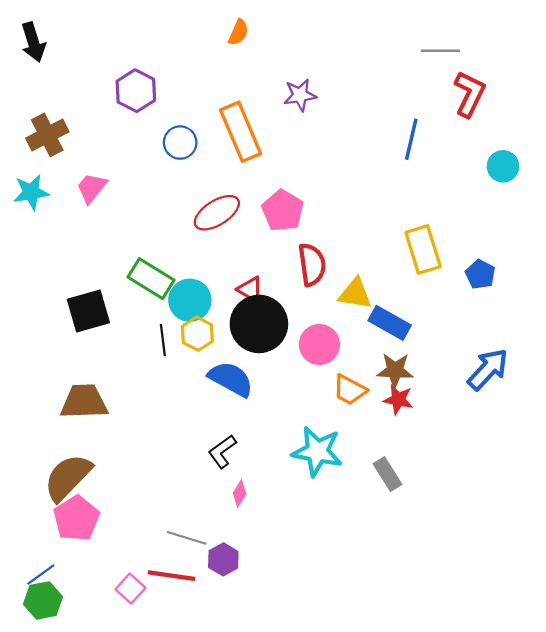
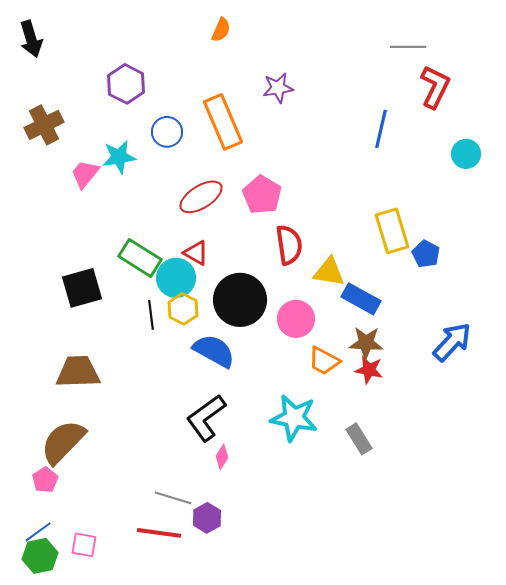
cyan star: (31, 192) -> (119, 157), moved
blue pentagon: (480, 274) -> (426, 254), moved
red triangle: (250, 289) -> (196, 253), moved
black L-shape: (222, 451) -> (206, 418), size x1.5
pink pentagon: (76, 518) -> (45, 480), moved, size x0.6
pink square: (130, 589) -> (84, 545), moved, turned -32

